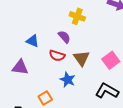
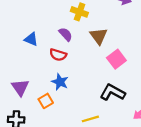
brown triangle: (81, 58) -> (99, 36), moved
purple triangle: (20, 67) -> (20, 87), moved, turned 48
blue star: (68, 80) -> (60, 82), moved

